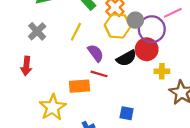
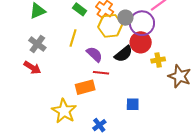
red arrow: (26, 66) -> (32, 68), moved, turned -54

